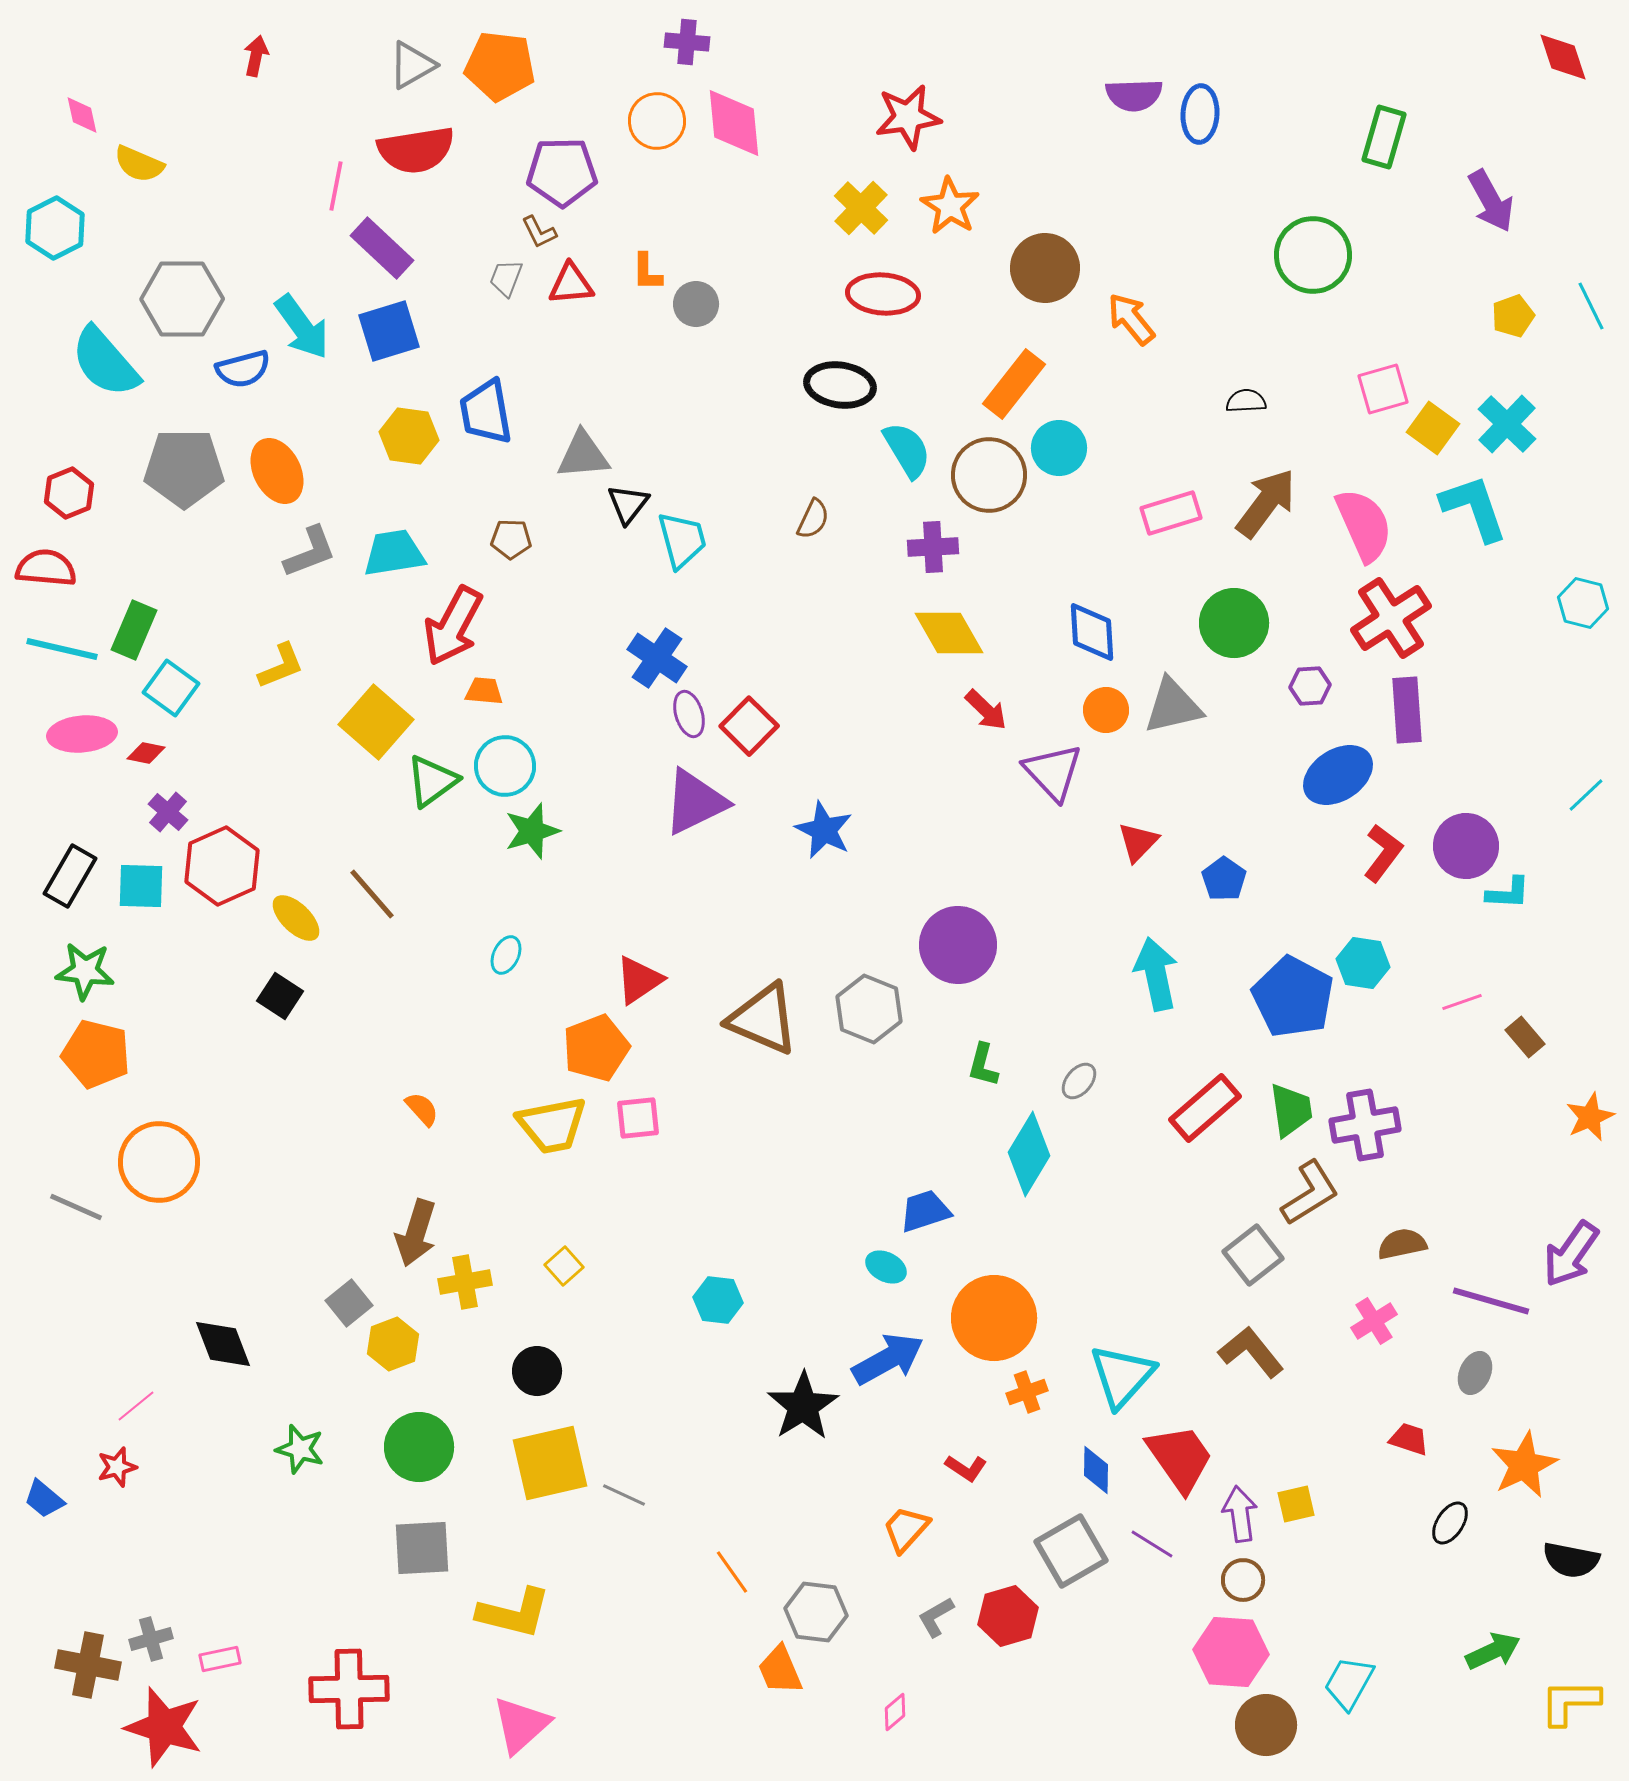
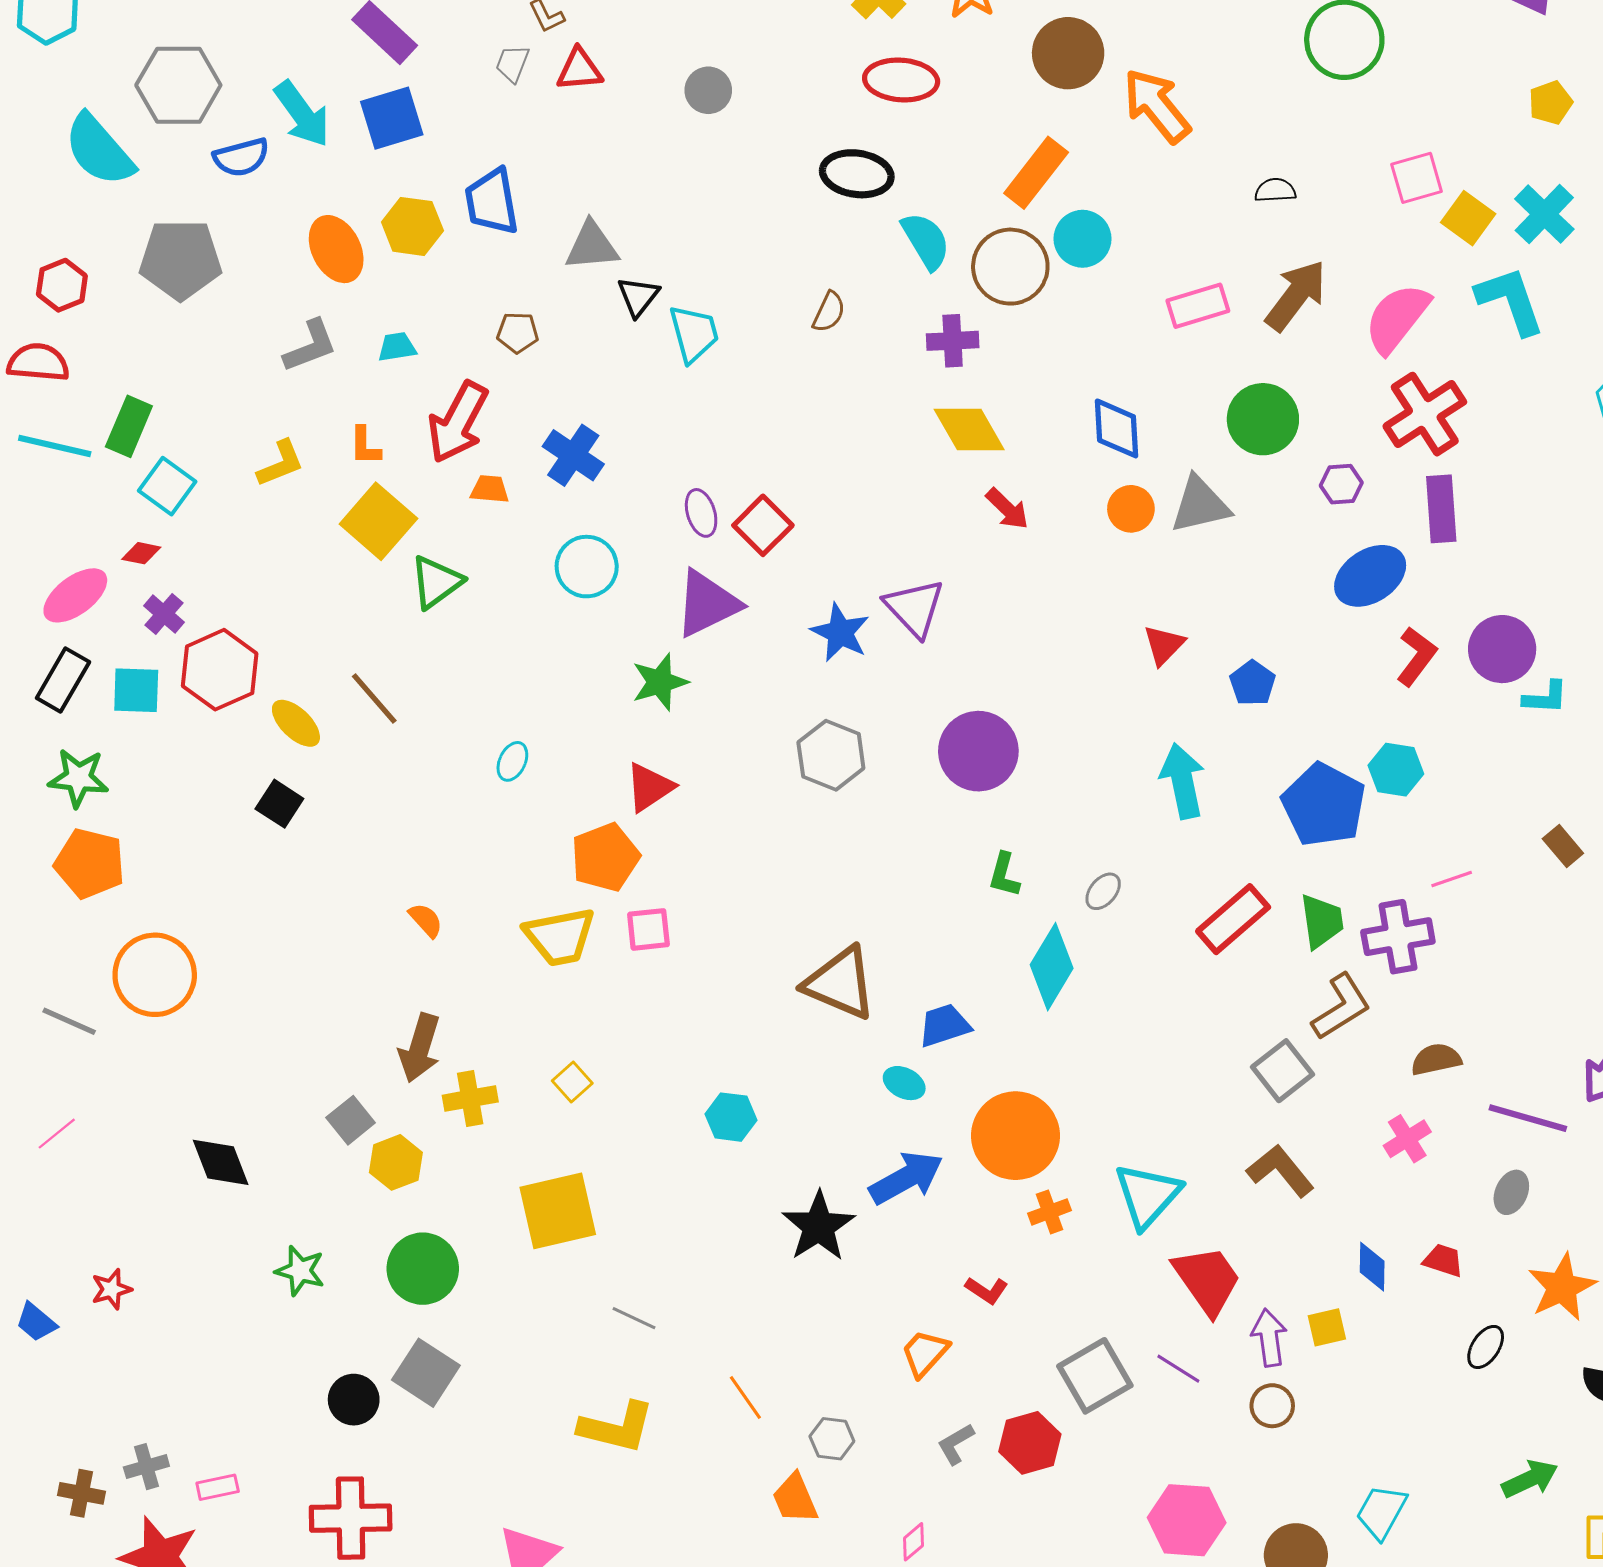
orange L-shape: (647, 272) -> (365, 446), moved
orange arrow: (1131, 319) -> (1157, 106), size x1.4
orange ellipse: (277, 471) -> (336, 249), moved
pink semicircle: (1364, 525) -> (1397, 318), turned -118
cyan trapezoid: (394, 553) -> (397, 347), size x0.6
blue cross: (657, 658) -> (573, 455), moved
pink ellipse: (82, 734) -> (75, 595), moved, turned -32
cyan circle: (505, 766) -> (587, 567), moved
purple triangle: (1053, 772) -> (914, 608), moved
green star: (532, 831) -> (660, 682), moved
pink line: (1462, 1002) -> (1452, 879), moved
gray hexagon: (869, 1009) -> (831, 755), moved
brown triangle: (763, 1019) -> (840, 983), moved
black circle: (537, 1371) -> (354, 1400), moved
pink line: (136, 1406) -> (57, 1134), moved
yellow square: (550, 1463) -> (558, 1211), moved
blue diamond: (1096, 1470) -> (1372, 1267), moved
gray square: (422, 1548) -> (426, 1373), turned 36
gray hexagon: (816, 1612) -> (832, 1439), size x0.7
yellow L-shape: (514, 1613) -> (617, 1427), moved
pink hexagon: (1231, 1652) -> (1187, 1520), moved
brown cross: (88, 1665) -> (81, 1493), size x0.7

